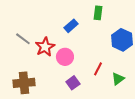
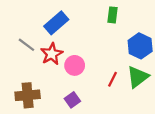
blue rectangle: (71, 26) -> (56, 23), moved, size x1.5
green triangle: (118, 79) -> (138, 77), moved, size x1.5
purple square: (73, 83) -> (72, 100), moved

